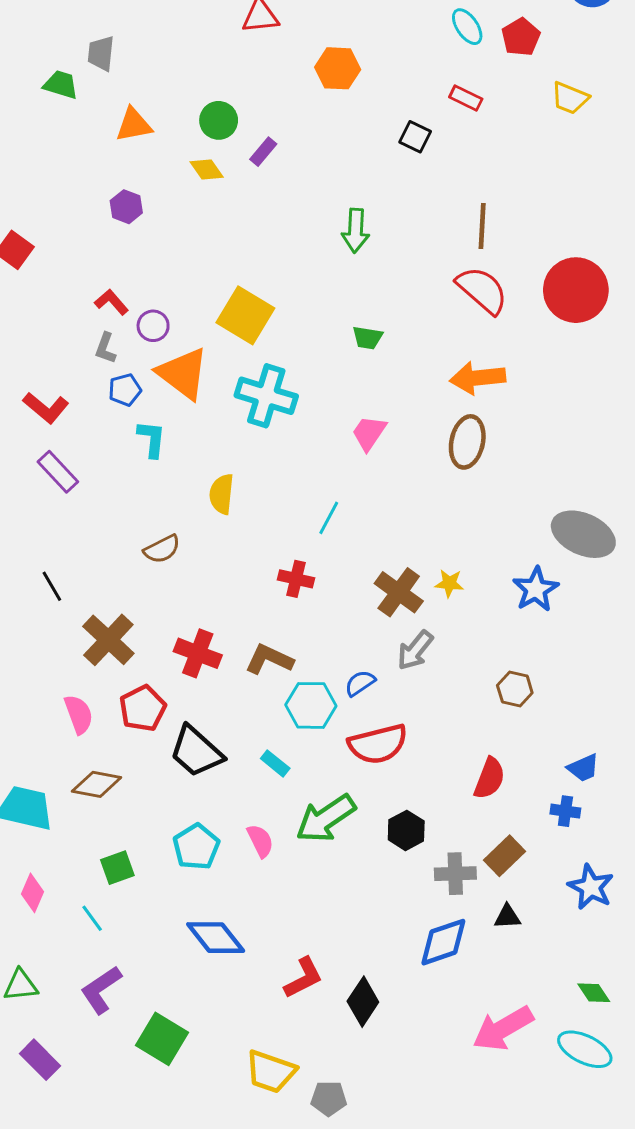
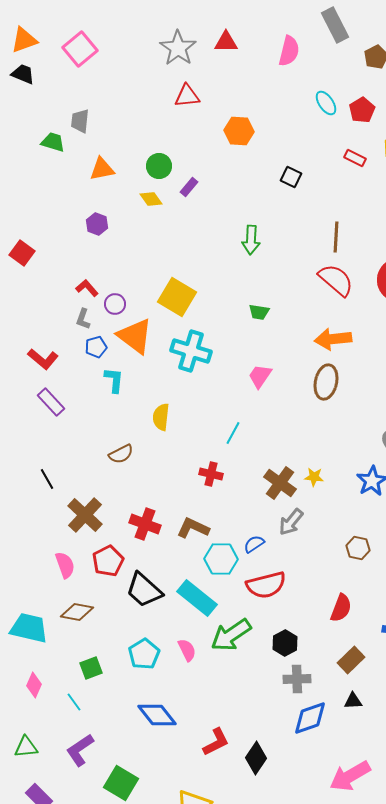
red rectangle: (466, 98) -> (355, 158), moved
cyan rectangle: (275, 763) -> (197, 598), size x2.0
gray cross: (455, 874) -> (297, 679), moved

